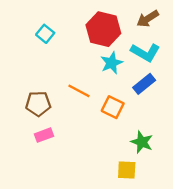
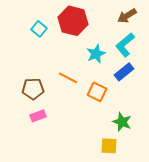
red hexagon: (103, 29) -> (73, 21), moved
cyan L-shape: (145, 52) -> (125, 45), turned 110

